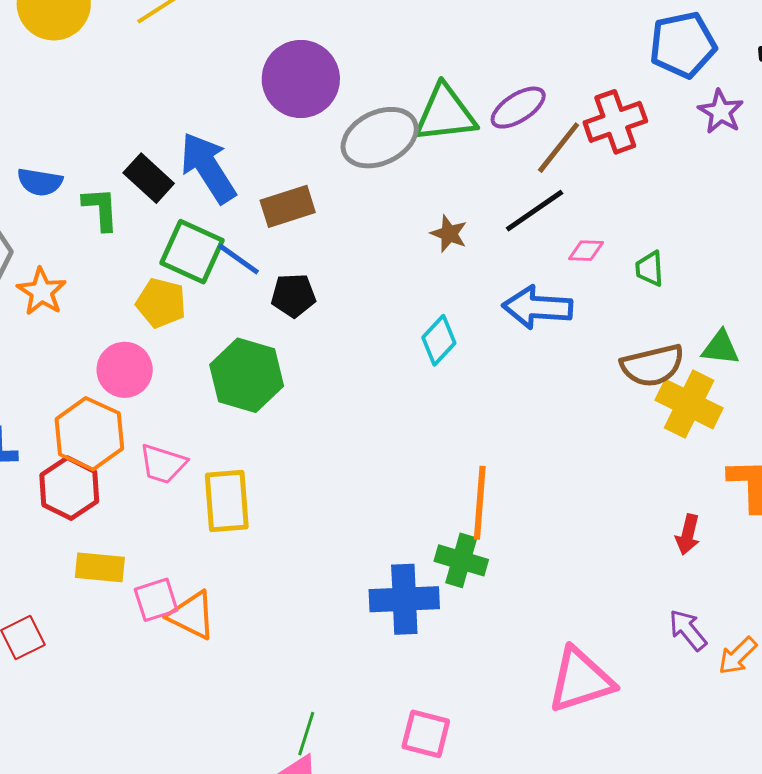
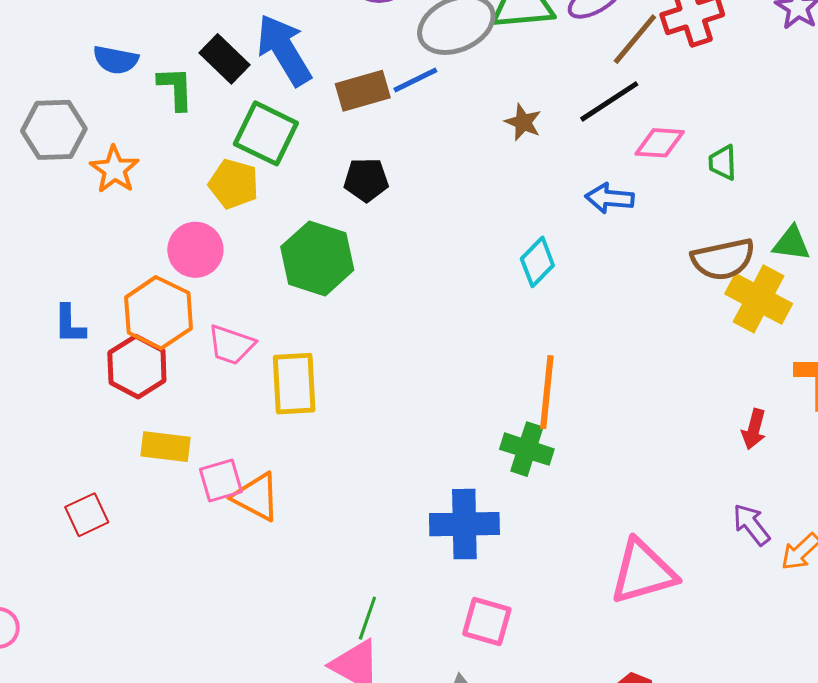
pink diamond: (586, 251) -> (660, 143), size x1.4
blue line: (239, 259) -> (415, 80), moved, turned -63
blue arrow: (537, 307) -> (610, 198), size x0.7
cyan diamond: (439, 340) -> (537, 262), moved
blue cross: (404, 599) -> (464, 524), moved

